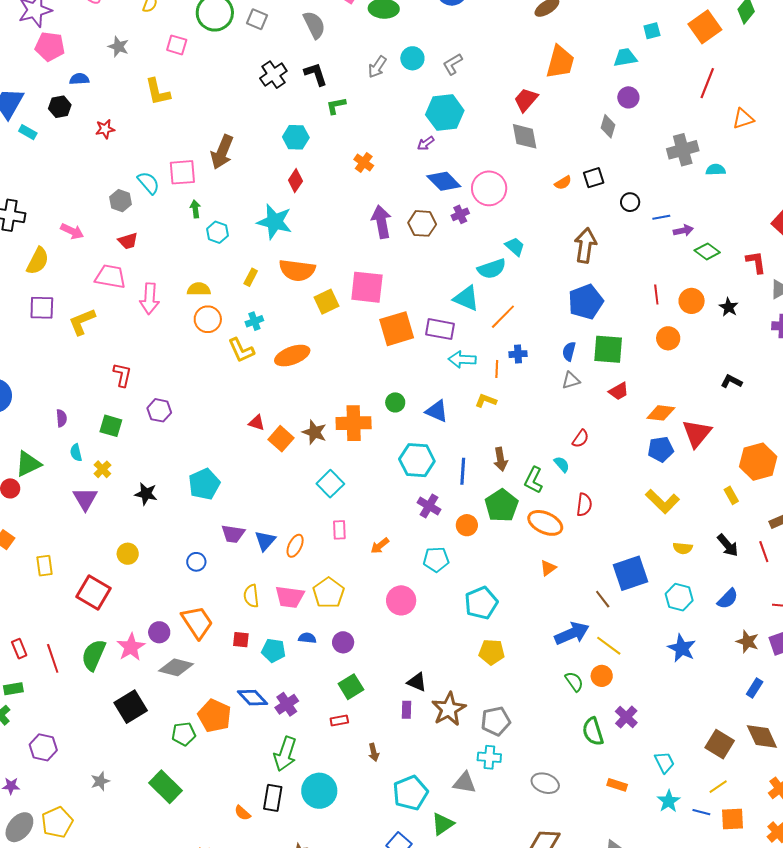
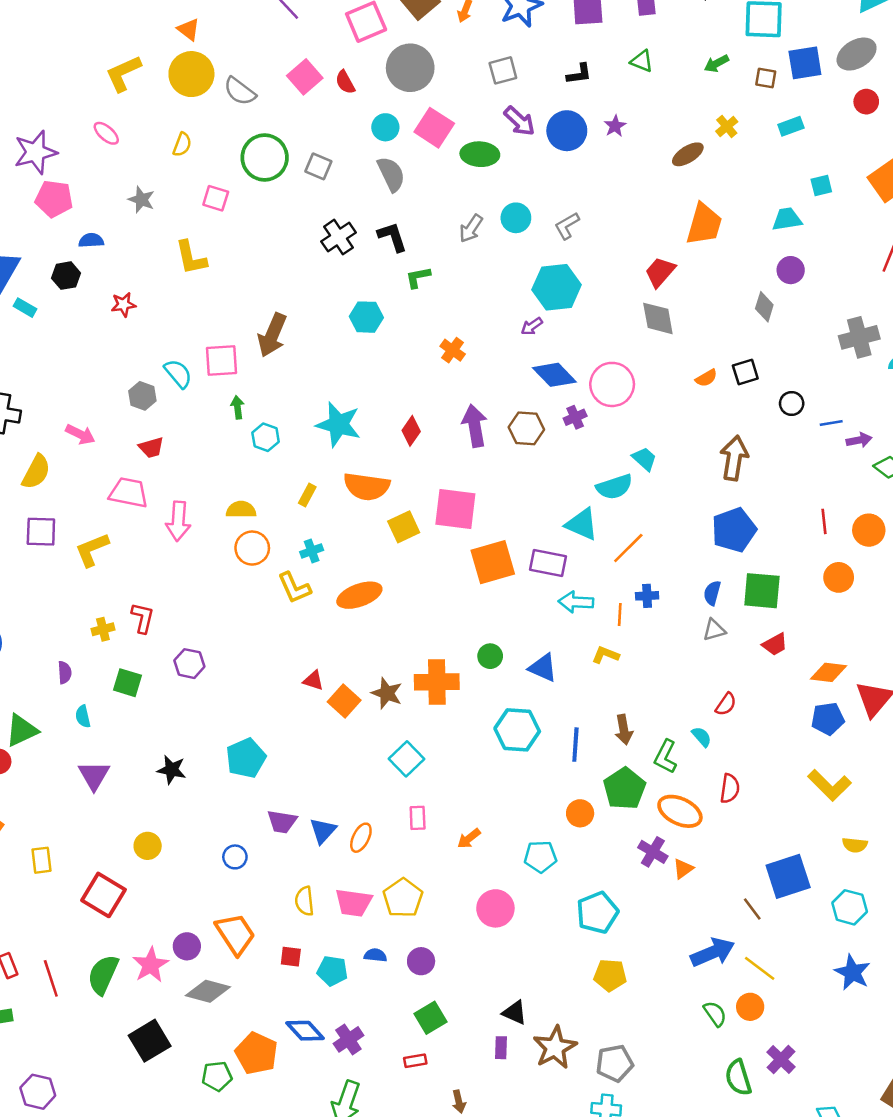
red diamond: (295, 181) -> (411, 431), moved
yellow cross: (102, 469) -> (103, 629), moved, turned 30
purple cross: (429, 506) -> (653, 852), moved

